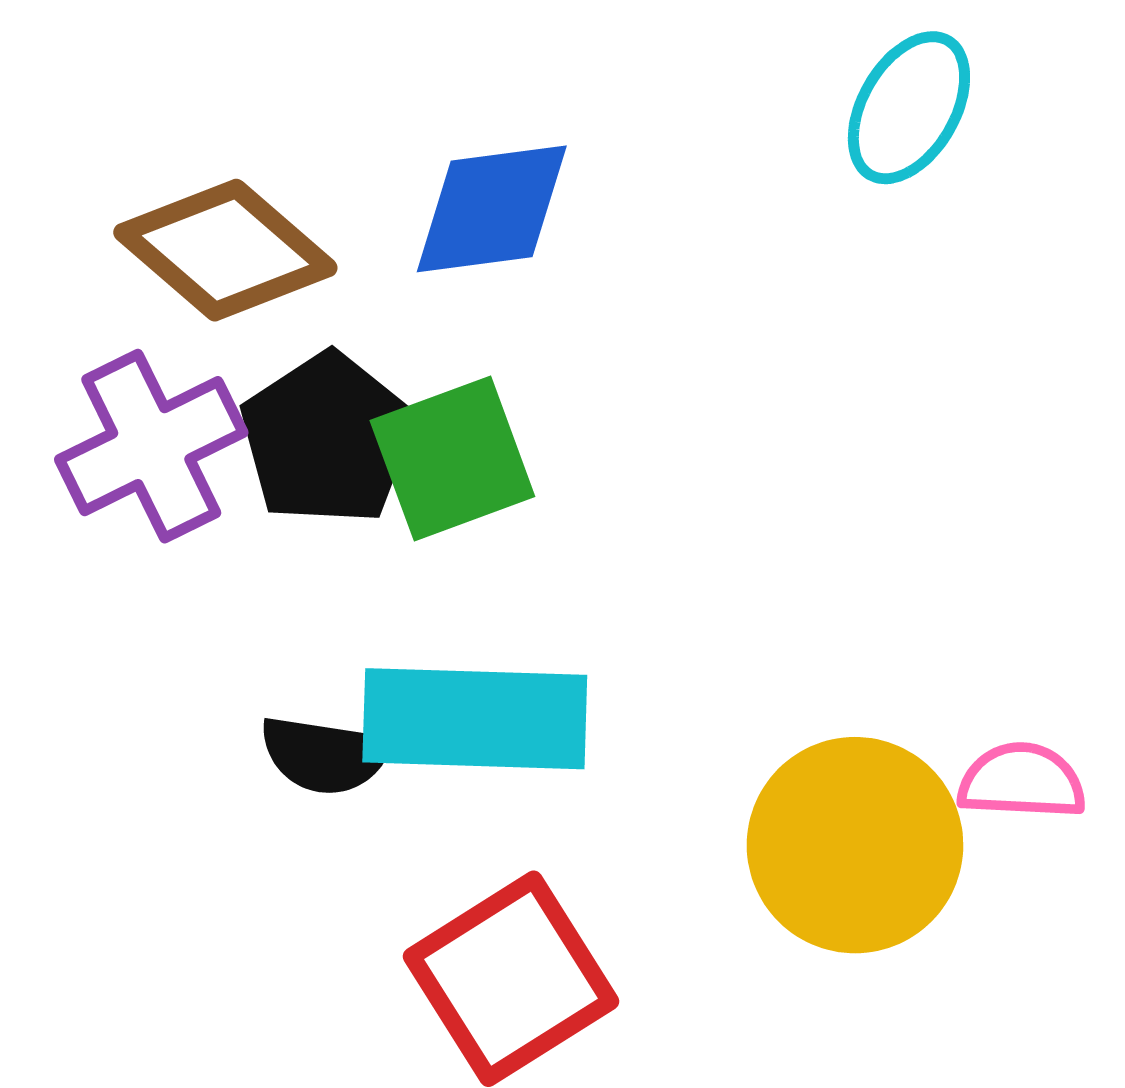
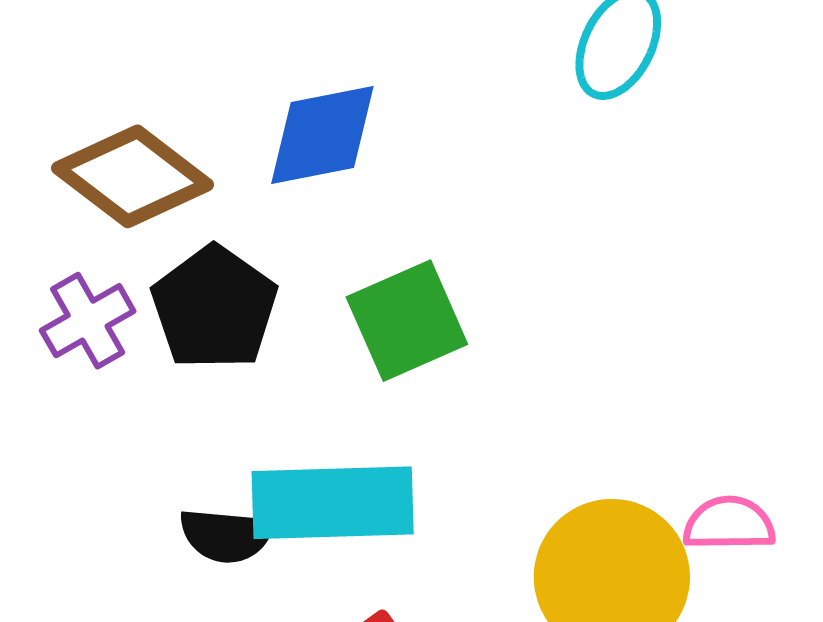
purple cross: (151, 446) -> (88, 321), size x0.7
green square: (452, 459) -> (407, 321), moved

